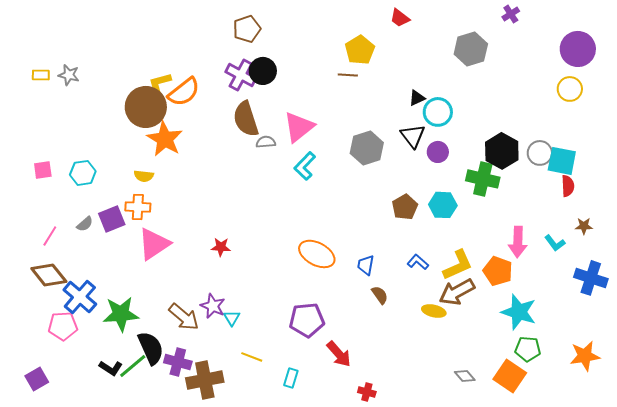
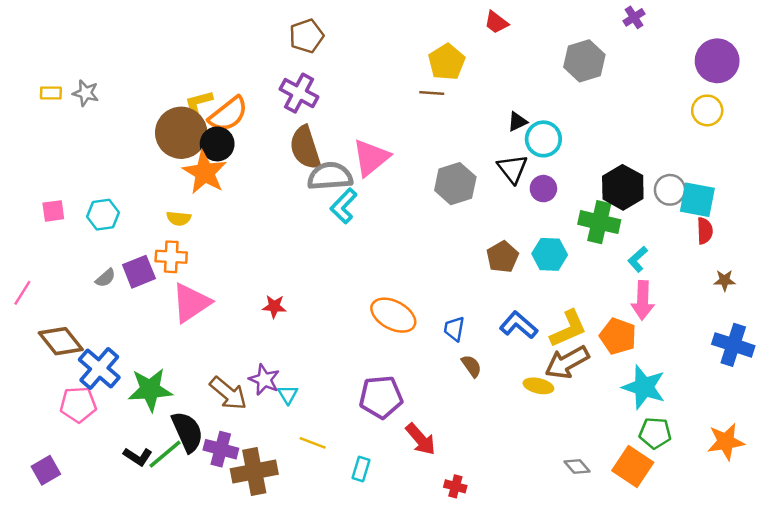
black circle: (263, 71) -> (217, 144), moved
gray semicircle: (266, 142) -> (330, 176), size x1.8
cyan L-shape: (305, 166) -> (344, 206), moved
pink line: (50, 236) -> (22, 293), moved
cyan L-shape: (555, 243) -> (638, 259), moved, turned 85
blue L-shape: (418, 262) -> (519, 325), size x1.4

